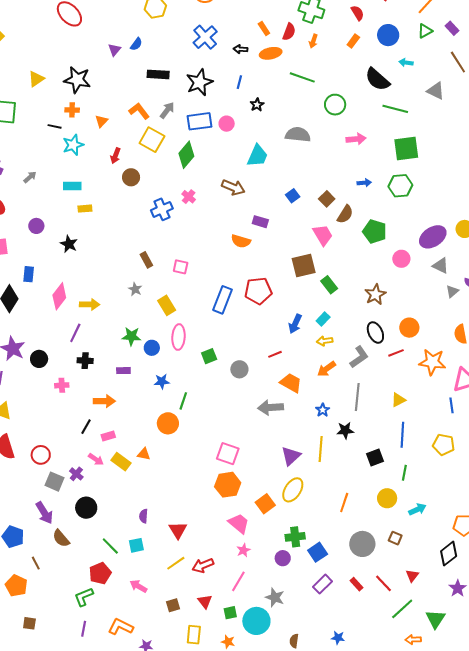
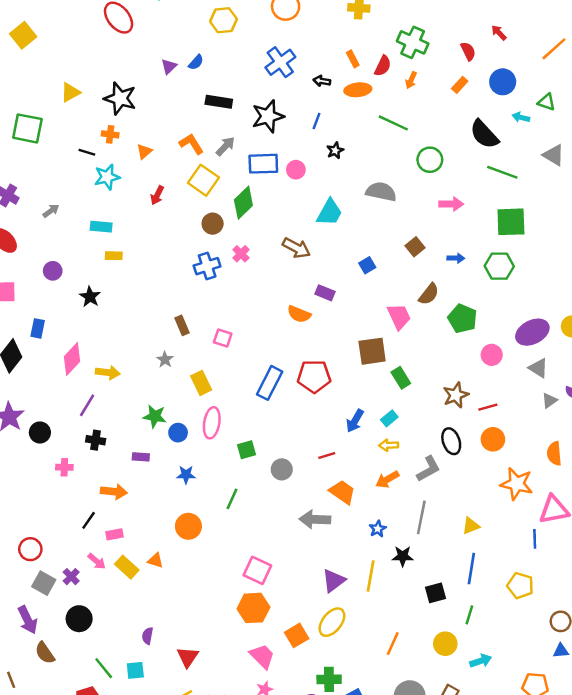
green triangle: (425, 31) -> (546, 102), moved, turned 42
brown circle: (131, 177) -> (213, 224), moved
brown square: (327, 199) -> (415, 247), moved
red line: (396, 353) -> (488, 407), moved
green line: (183, 401) -> (232, 499), moved

